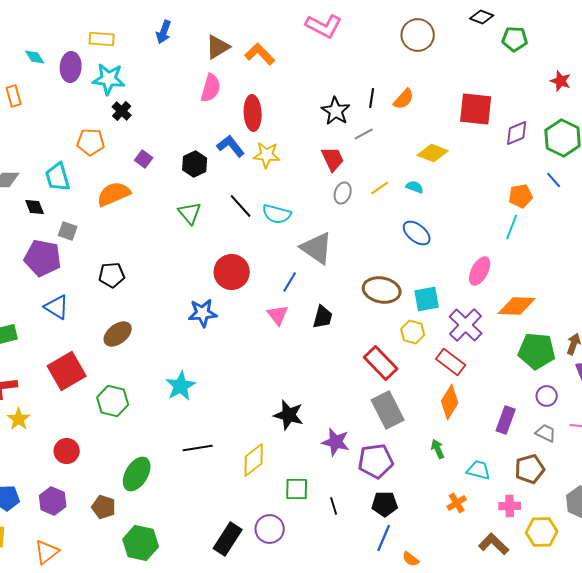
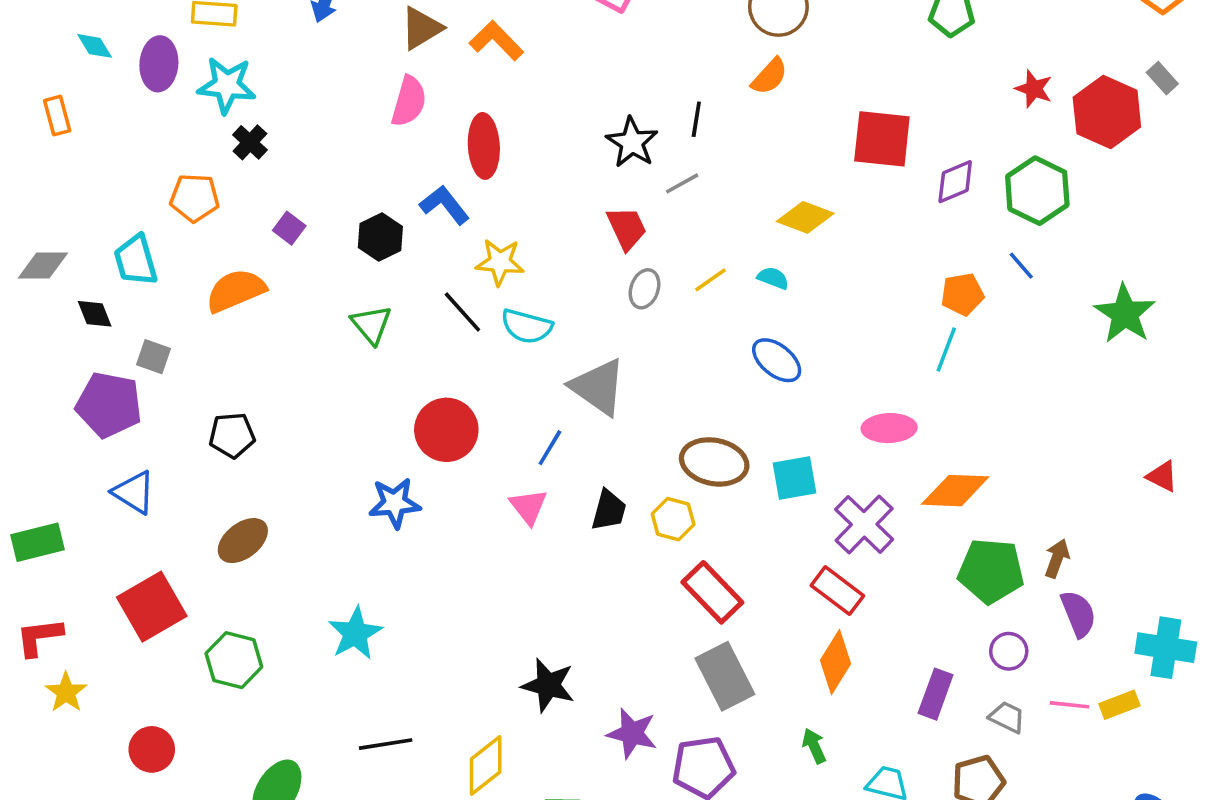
orange semicircle: (404, 99) -> (770, 76), moved
yellow star: (267, 155) -> (500, 262), moved
pink ellipse: (480, 271) -> (889, 428), turned 60
yellow hexagon: (413, 332) -> (673, 519), moved

